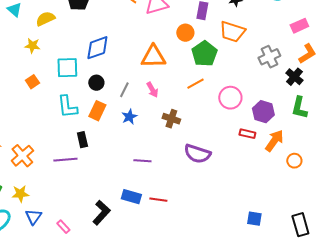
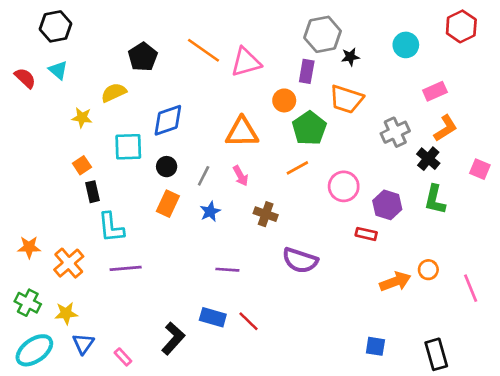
yellow semicircle: (45, 19) -> (114, 93), moved
cyan L-shape: (67, 107) -> (111, 227), moved
black rectangle: (82, 140) -> (93, 192), moved
orange arrow: (274, 141) -> (395, 282), moved, turned 35
red line: (158, 200) -> (249, 321), turned 36

